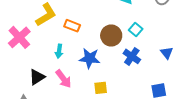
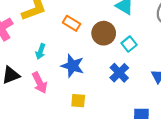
orange rectangle: (72, 26) -> (72, 23), moved
brown circle: (111, 36) -> (104, 33), moved

